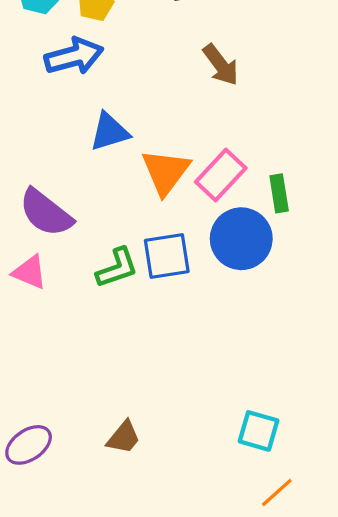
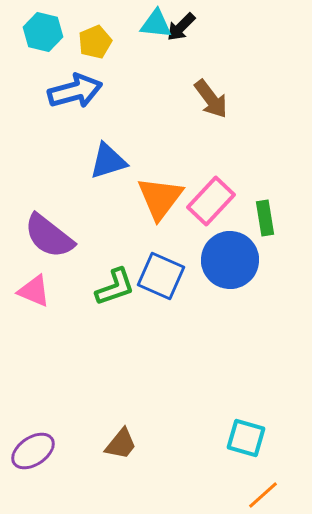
blue square: (167, 256) -> (161, 276), turned 33

